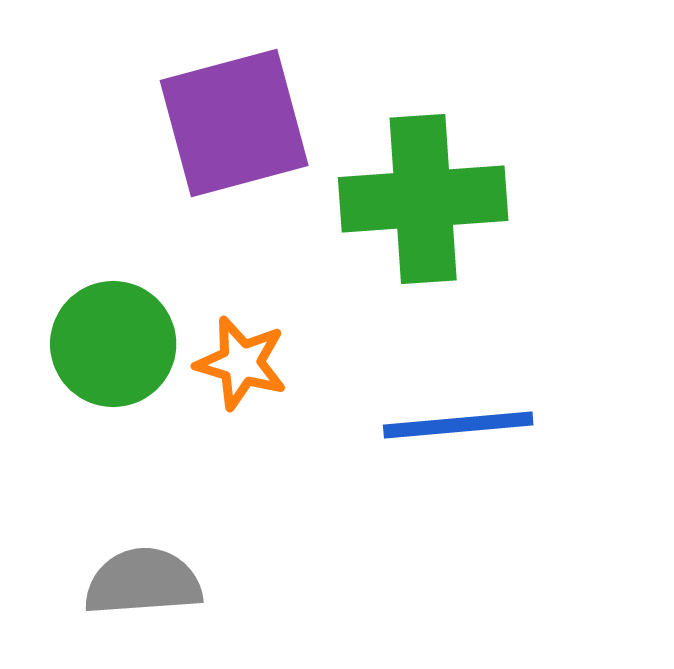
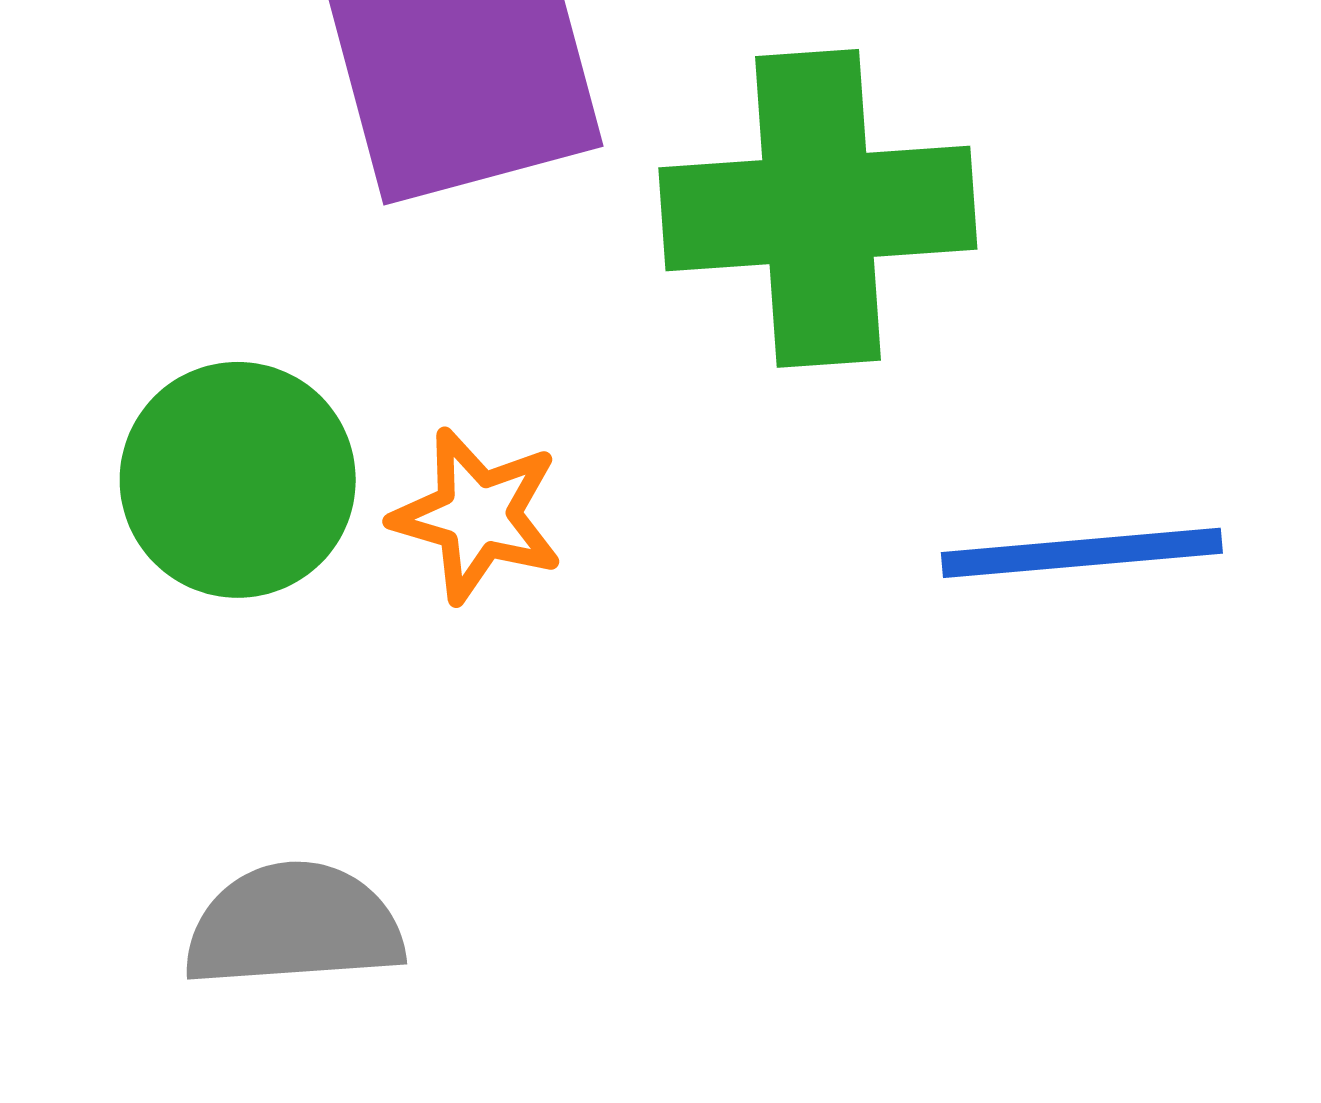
blue line: (458, 425) -> (1082, 553), moved

